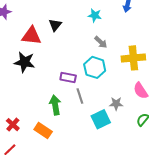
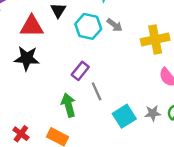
cyan hexagon: (95, 67) -> (88, 26), moved
purple rectangle: (68, 77) -> (80, 71), turned -56
gray star: (116, 104) -> (153, 113), moved

